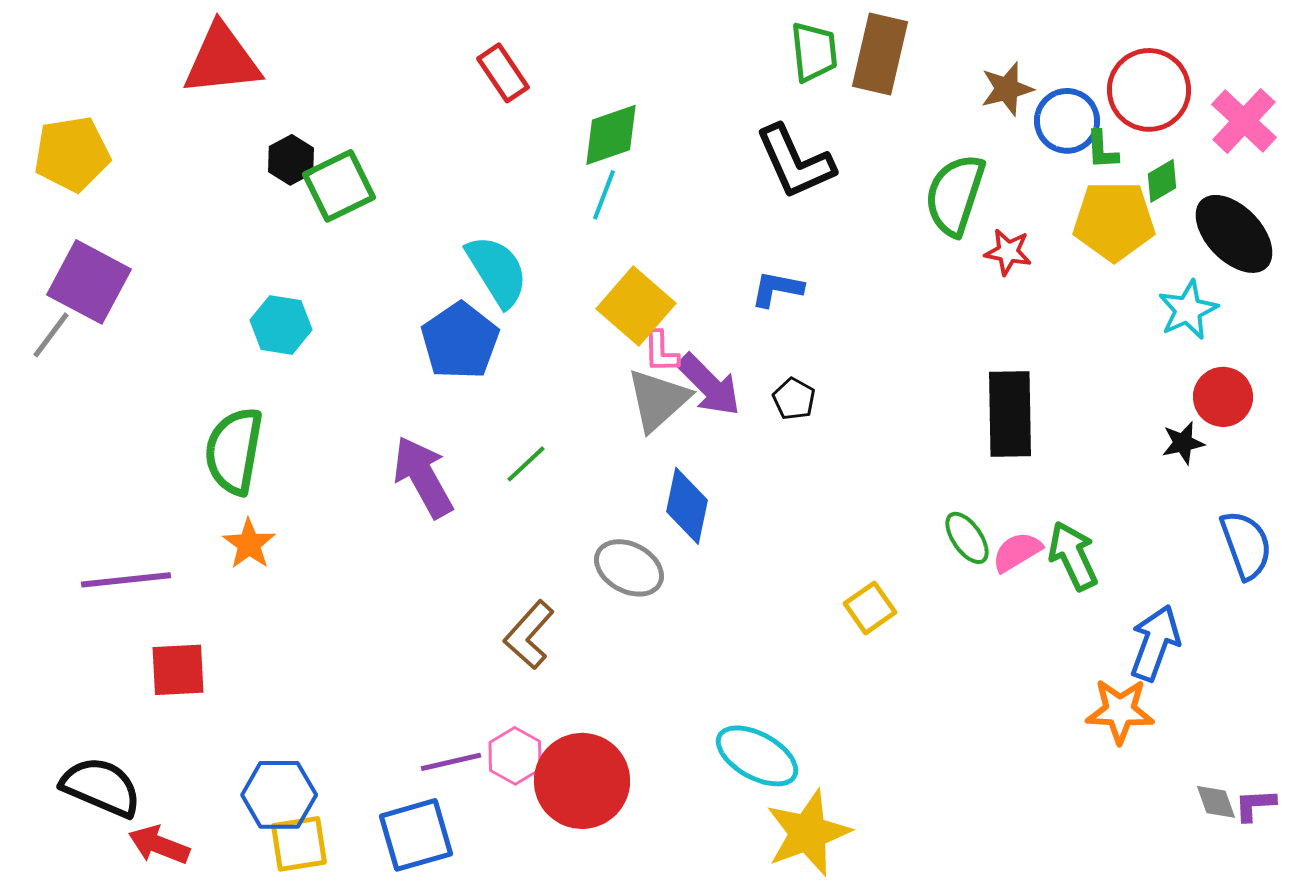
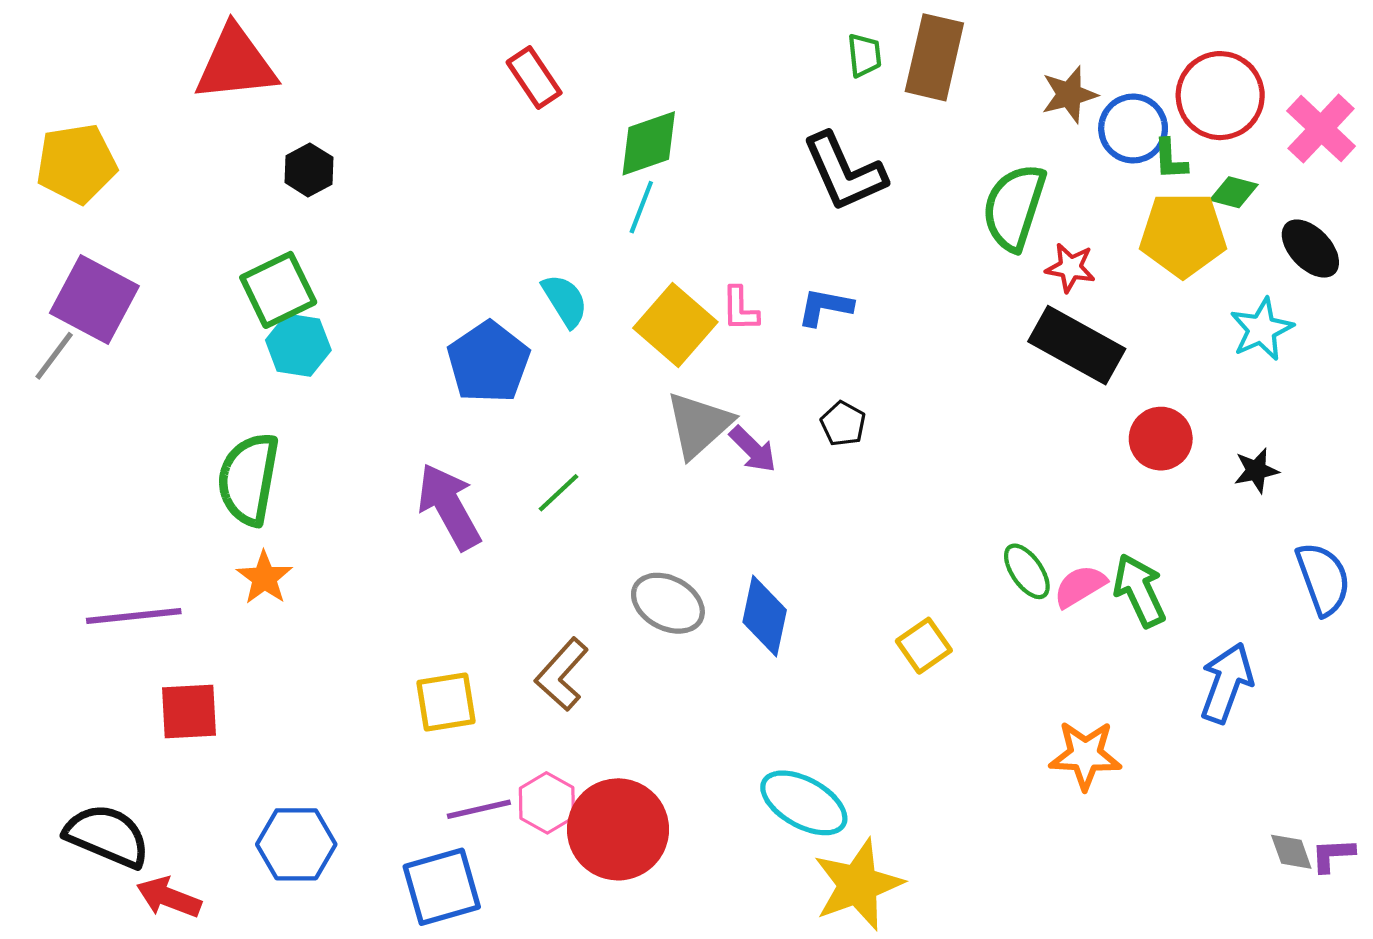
green trapezoid: (814, 52) -> (864, 55), size x0.7
green diamond: (1162, 181) -> (1234, 192), turned 45
green square: (339, 186) -> (278, 290), moved
black ellipse: (1234, 234) -> (1310, 249), size x0.7
cyan semicircle: (497, 271) -> (565, 301), moved, size x0.7
pink L-shape: (661, 352) -> (740, 309), moved
purple arrow: (709, 385) -> (753, 449), moved, size x0.7
red circle: (1223, 397) -> (1161, 439), moved
black rectangle: (1010, 414) -> (1077, 345), moved, turned -60
blue diamond: (687, 506) -> (765, 616), moved
orange star: (1120, 711) -> (1085, 755), moved
yellow square: (299, 844) -> (446, 702), moved

